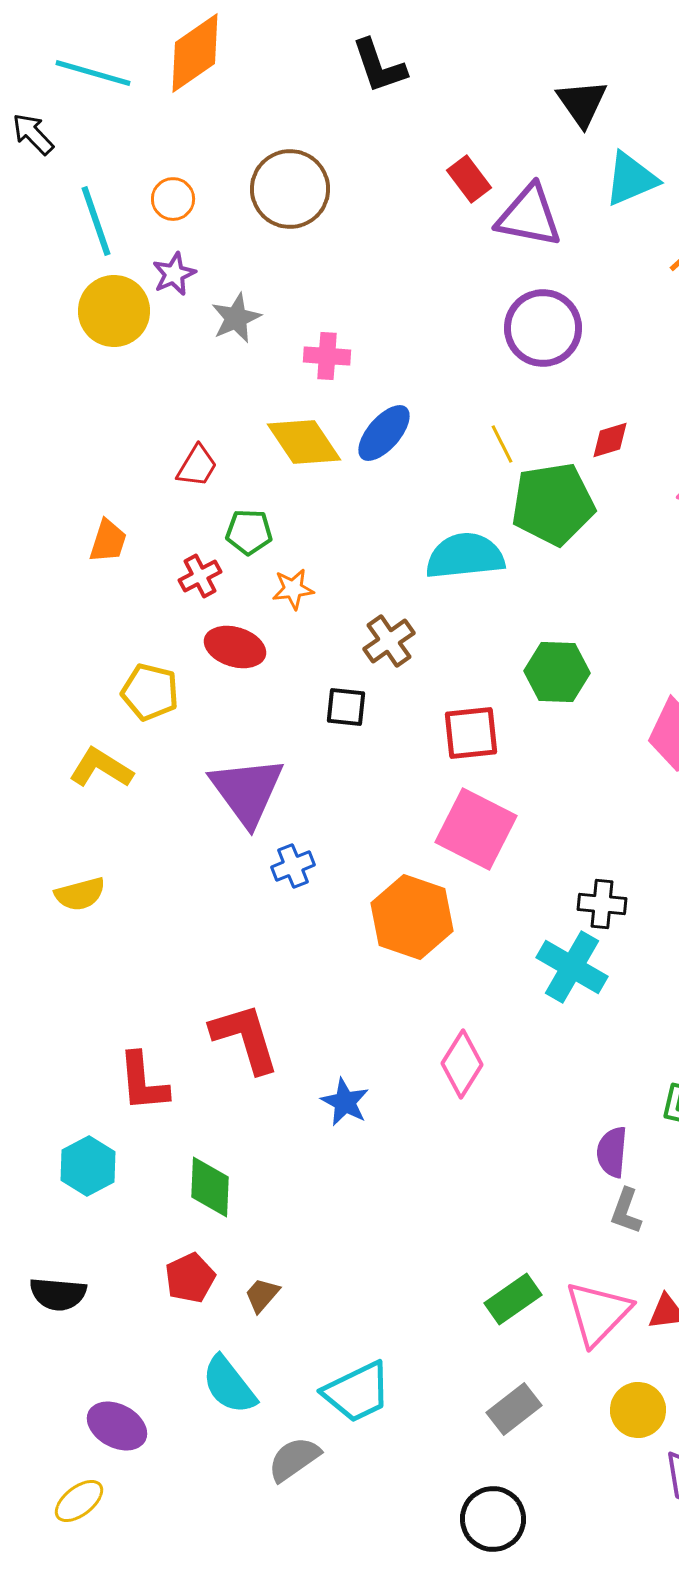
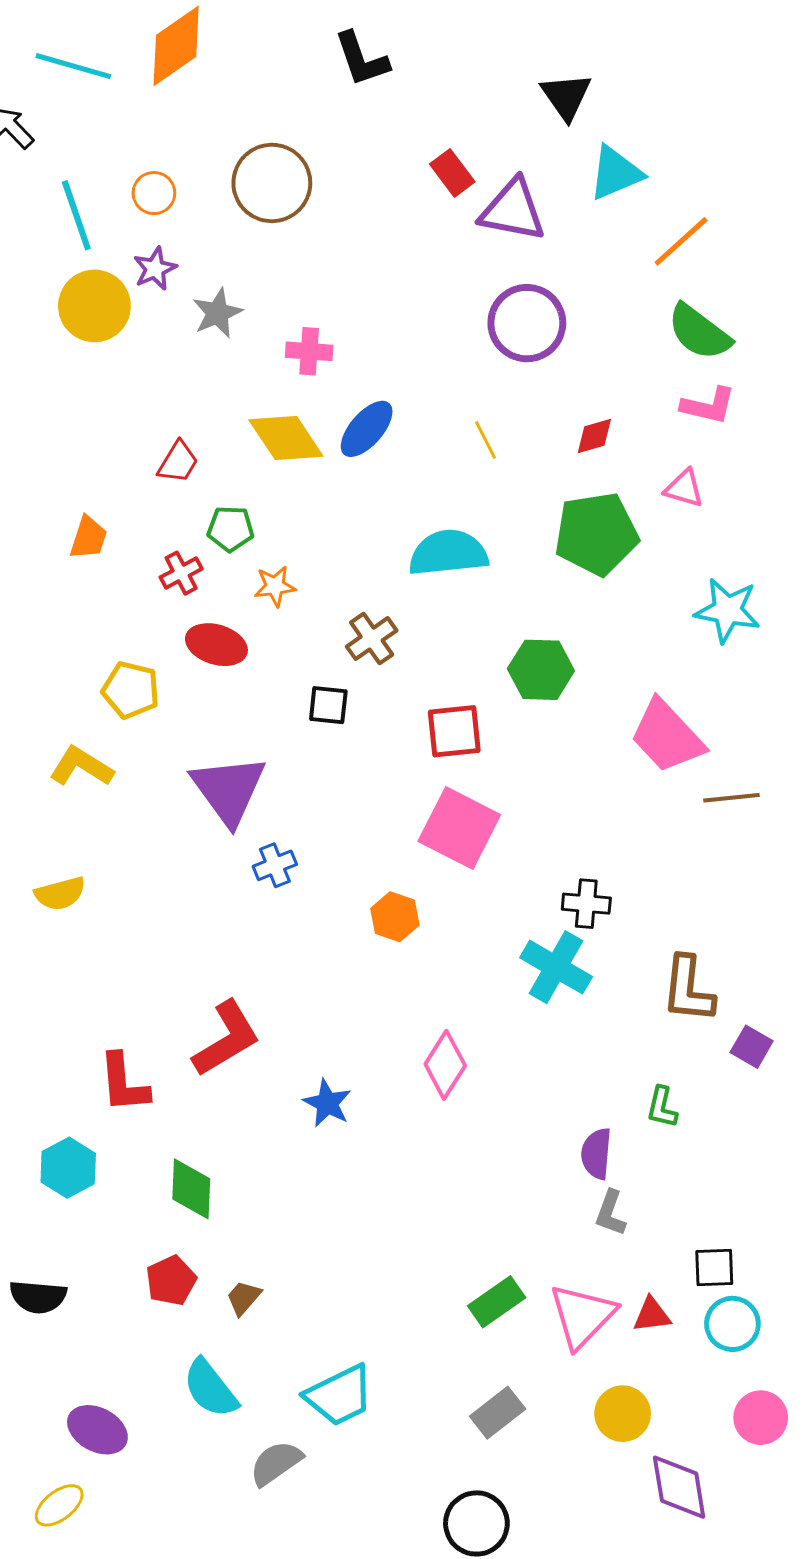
green pentagon: (553, 504) -> (596, 534), moved
orange hexagon: (412, 917) -> (395, 917), size x0.6
red L-shape: (245, 1038) -> (226, 1039), turned 76

